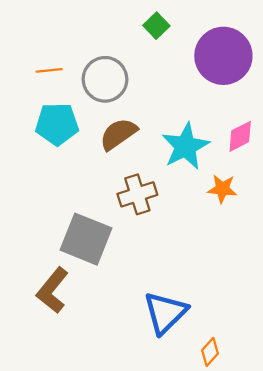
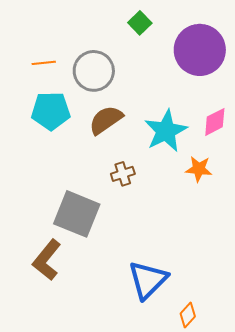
brown cross: (137, 194) -> (123, 174), size x0.7

